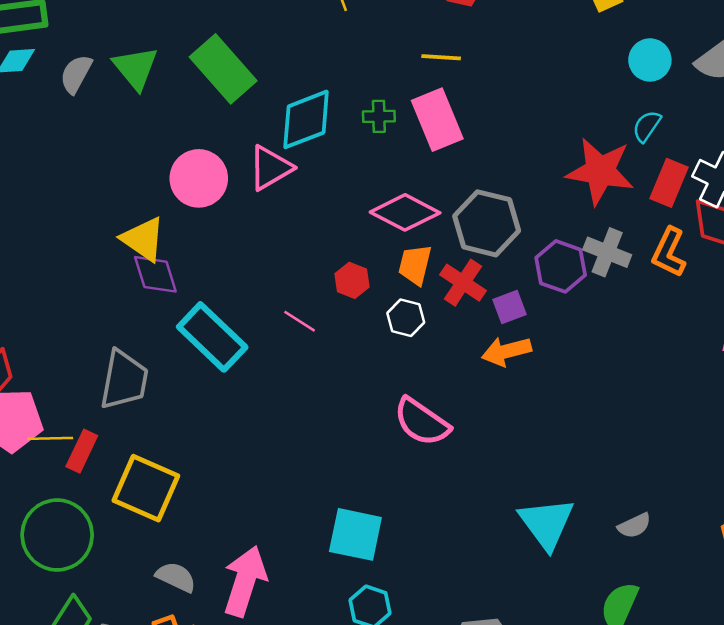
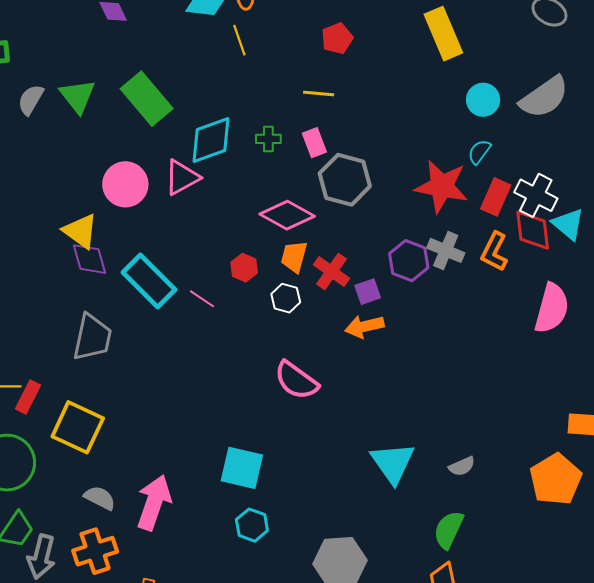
pink rectangle: (437, 120) -> (314, 143), size x0.6
gray hexagon: (487, 223) -> (345, 180), moved
cyan rectangle: (212, 337) -> (149, 281), moved
gray trapezoid: (124, 380) -> (92, 337), moved

